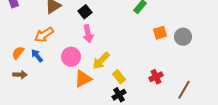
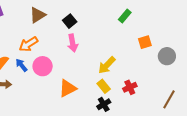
gray circle: (183, 37) -> (167, 56), moved
pink circle: (71, 57) -> (43, 66), moved
yellow arrow: (101, 61) -> (107, 65), moved
red cross: (156, 77) -> (130, 87), moved

